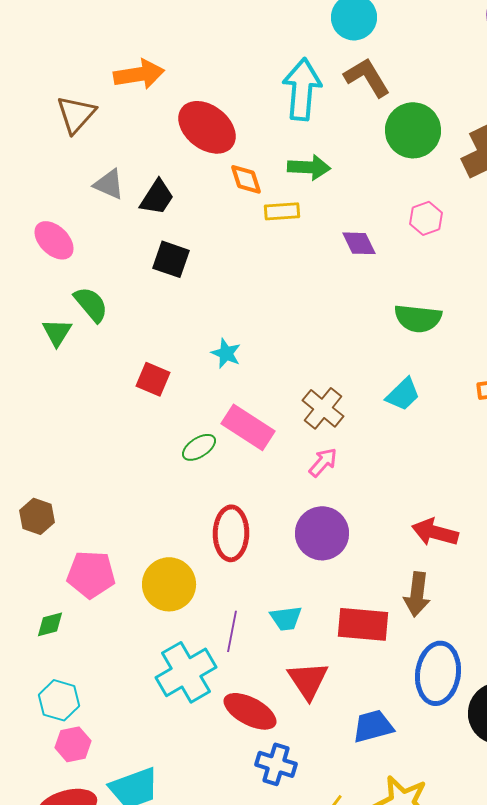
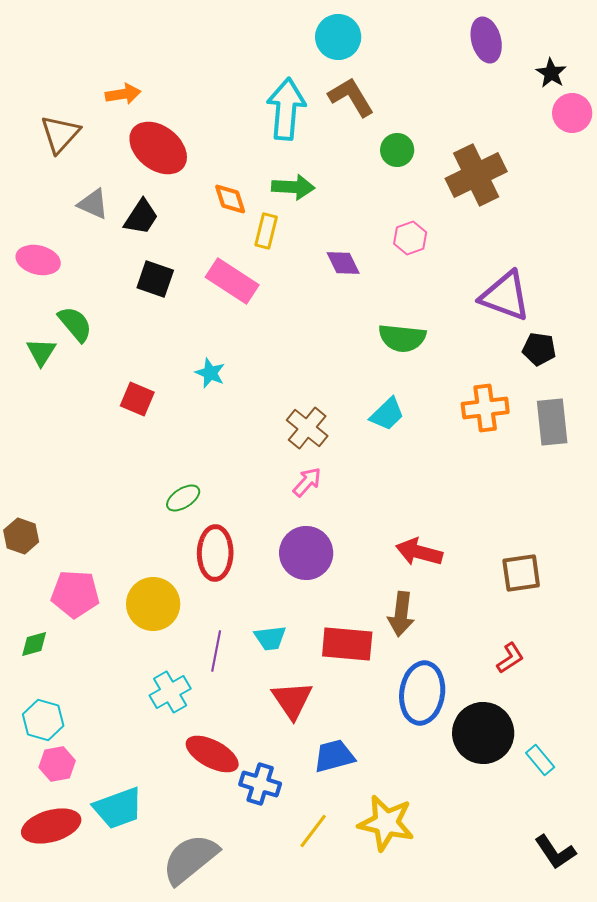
orange arrow: (139, 74) -> (123, 94), size x0.7
red ellipse: (207, 127) -> (158, 148), moved
green circle: (413, 130) -> (397, 150), size x0.6
yellow rectangle: (282, 211) -> (266, 231), turned -72
pink ellipse: (54, 240) -> (38, 260), turned -30
pink rectangle: (248, 427) -> (232, 281), moved
green ellipse: (199, 447) -> (183, 498), moved
cyan cross: (186, 672) -> (170, 692), size x0.7
red ellipse: (250, 711) -> (212, 754), moved
blue trapezoid: (373, 726) -> (334, 756), moved

